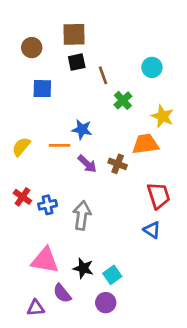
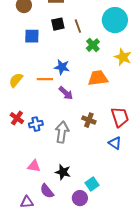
black square: (77, 62) -> (58, 24), moved
cyan circle: (152, 67) -> (115, 20), size x1.6
orange trapezoid: (145, 144) -> (98, 78), moved
brown cross: (118, 164) -> (89, 120), moved
pink triangle: (45, 260) -> (34, 166), size x0.6
cyan square: (112, 275) -> (92, 184), moved

